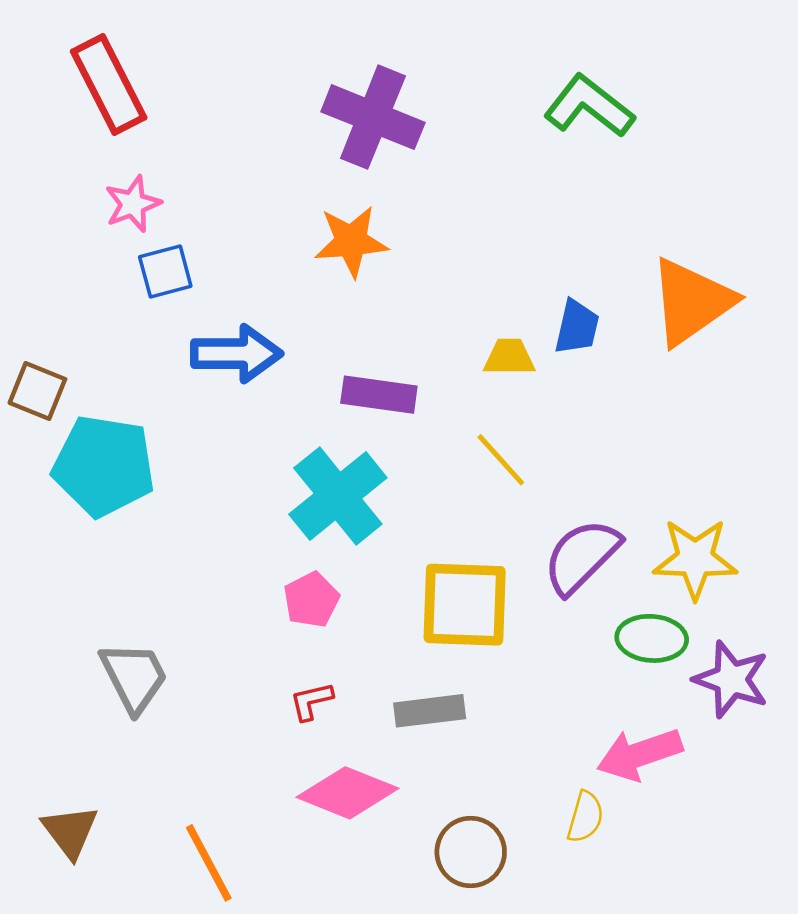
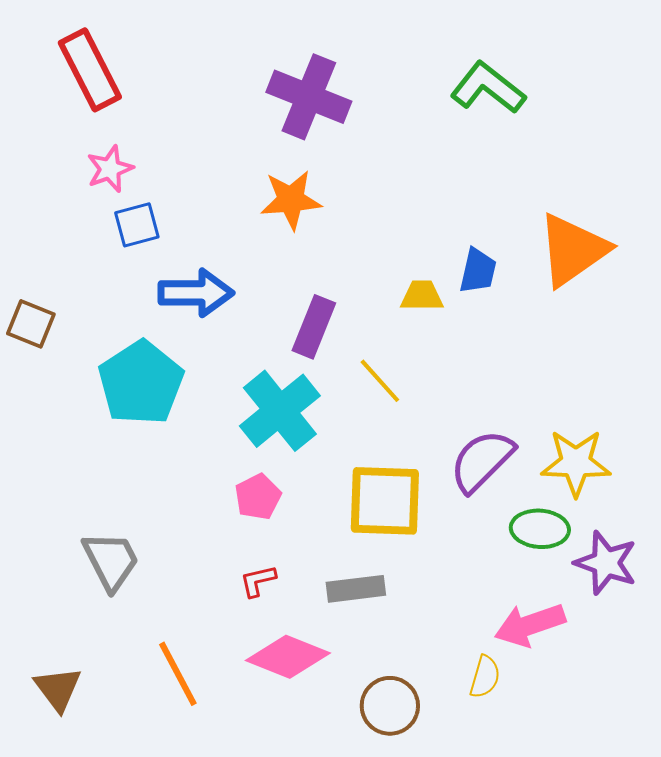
purple rectangle: (379, 395) -> (314, 327), turned -76
yellow line: (501, 460) -> (380, 381), moved
cyan pentagon: (104, 466) -> (141, 383), moved, turned 30
orange line: (209, 863) -> (178, 674), moved

